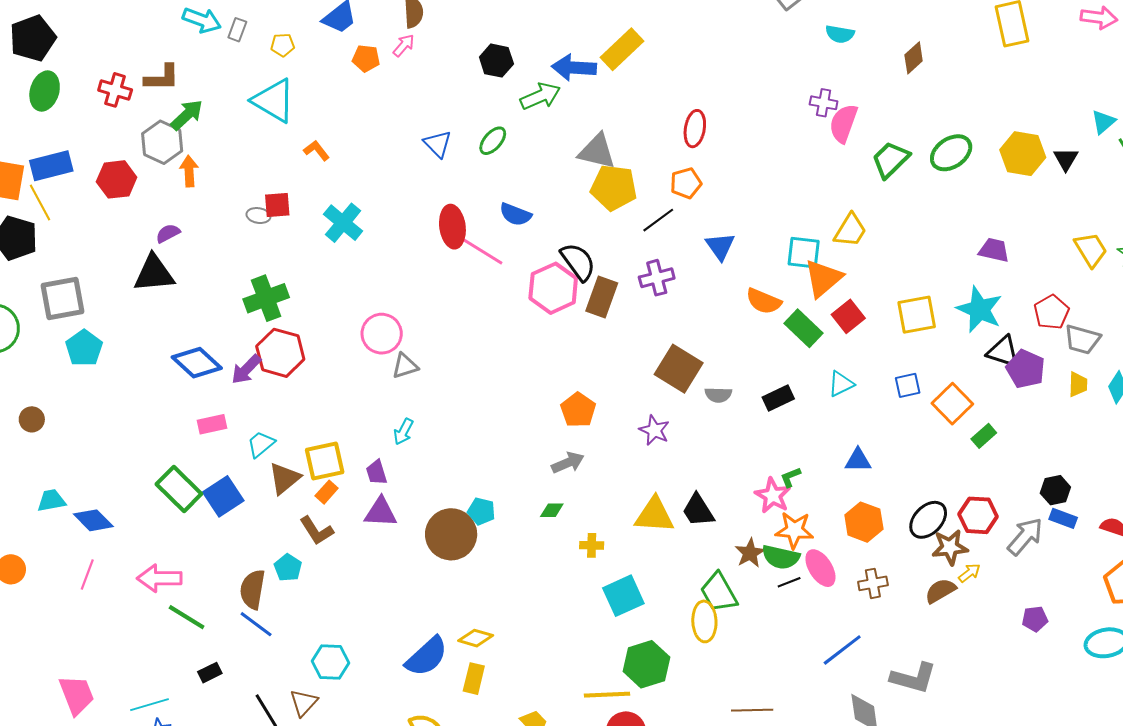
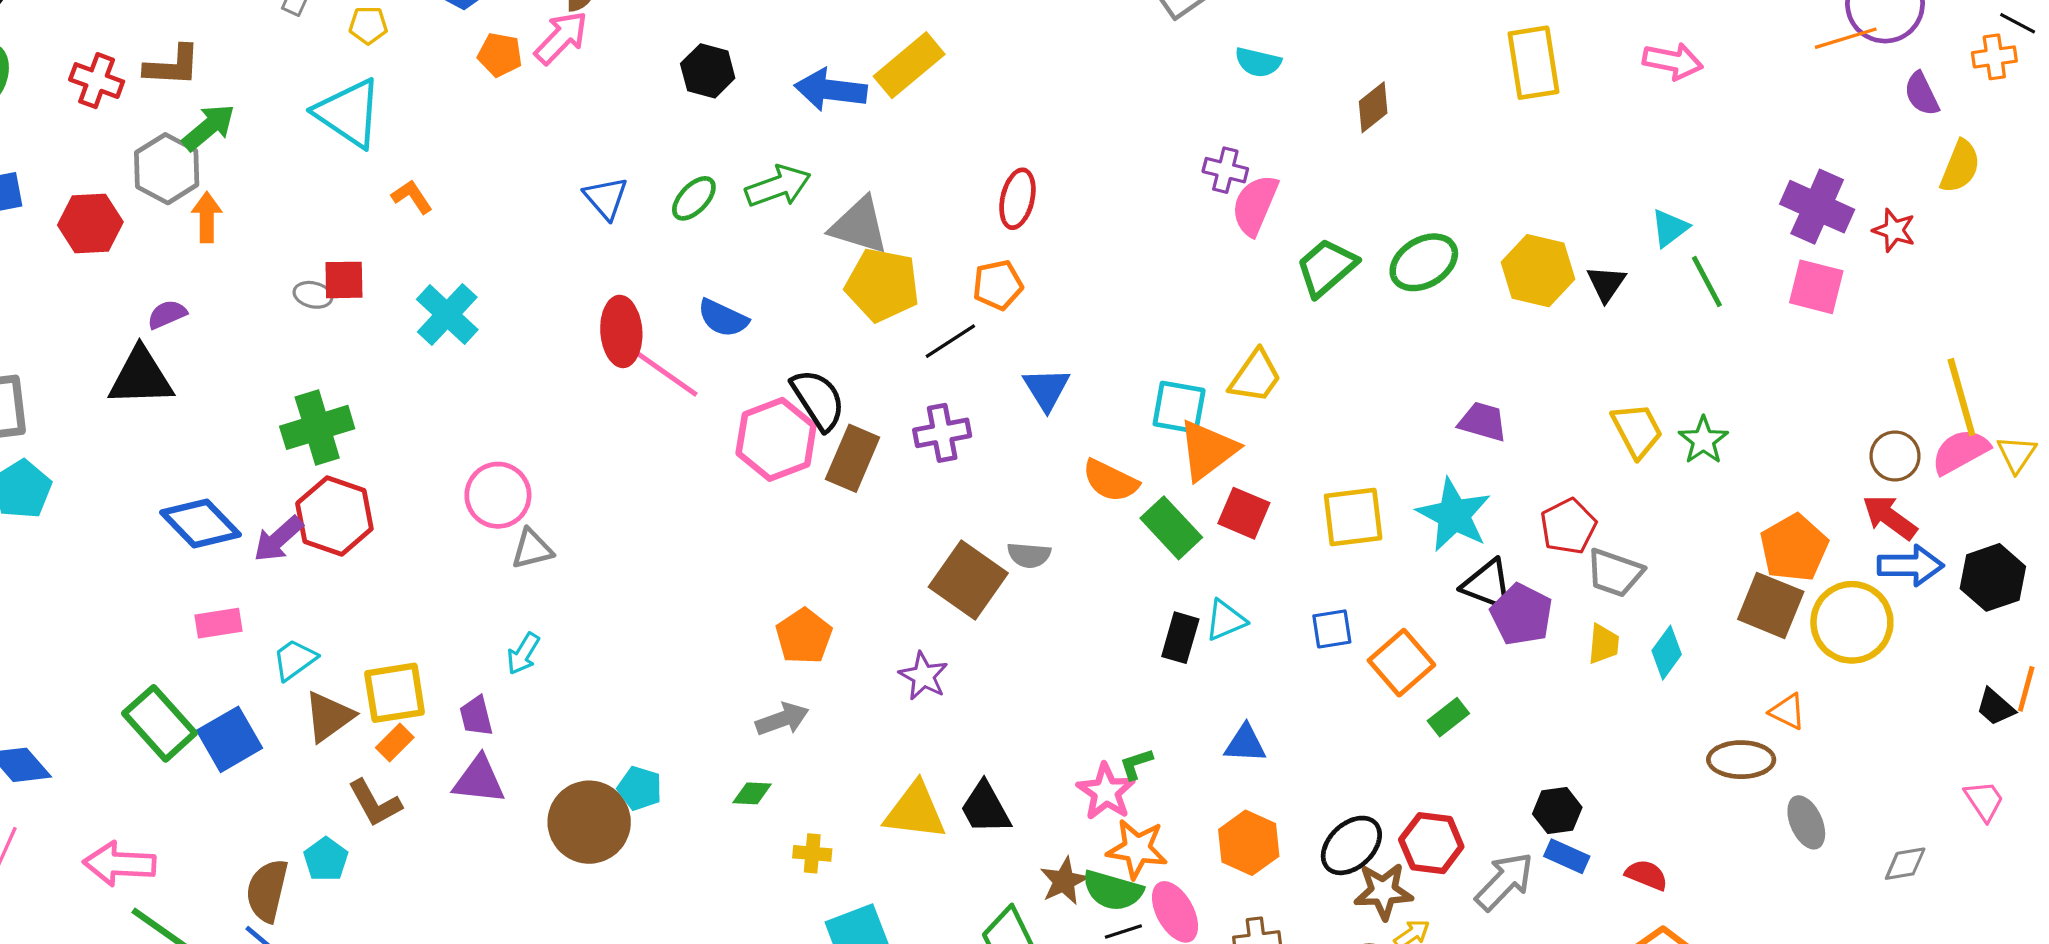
pink arrow: (404, 45) -> (561, 38), size x1.5
green arrow: (540, 96) -> (778, 186), moved
red square: (848, 316) -> (1244, 513), turned -32
gray semicircle: (718, 395) -> (1029, 555), moved
black rectangle: (778, 398) -> (1180, 638), moved, turned -52

